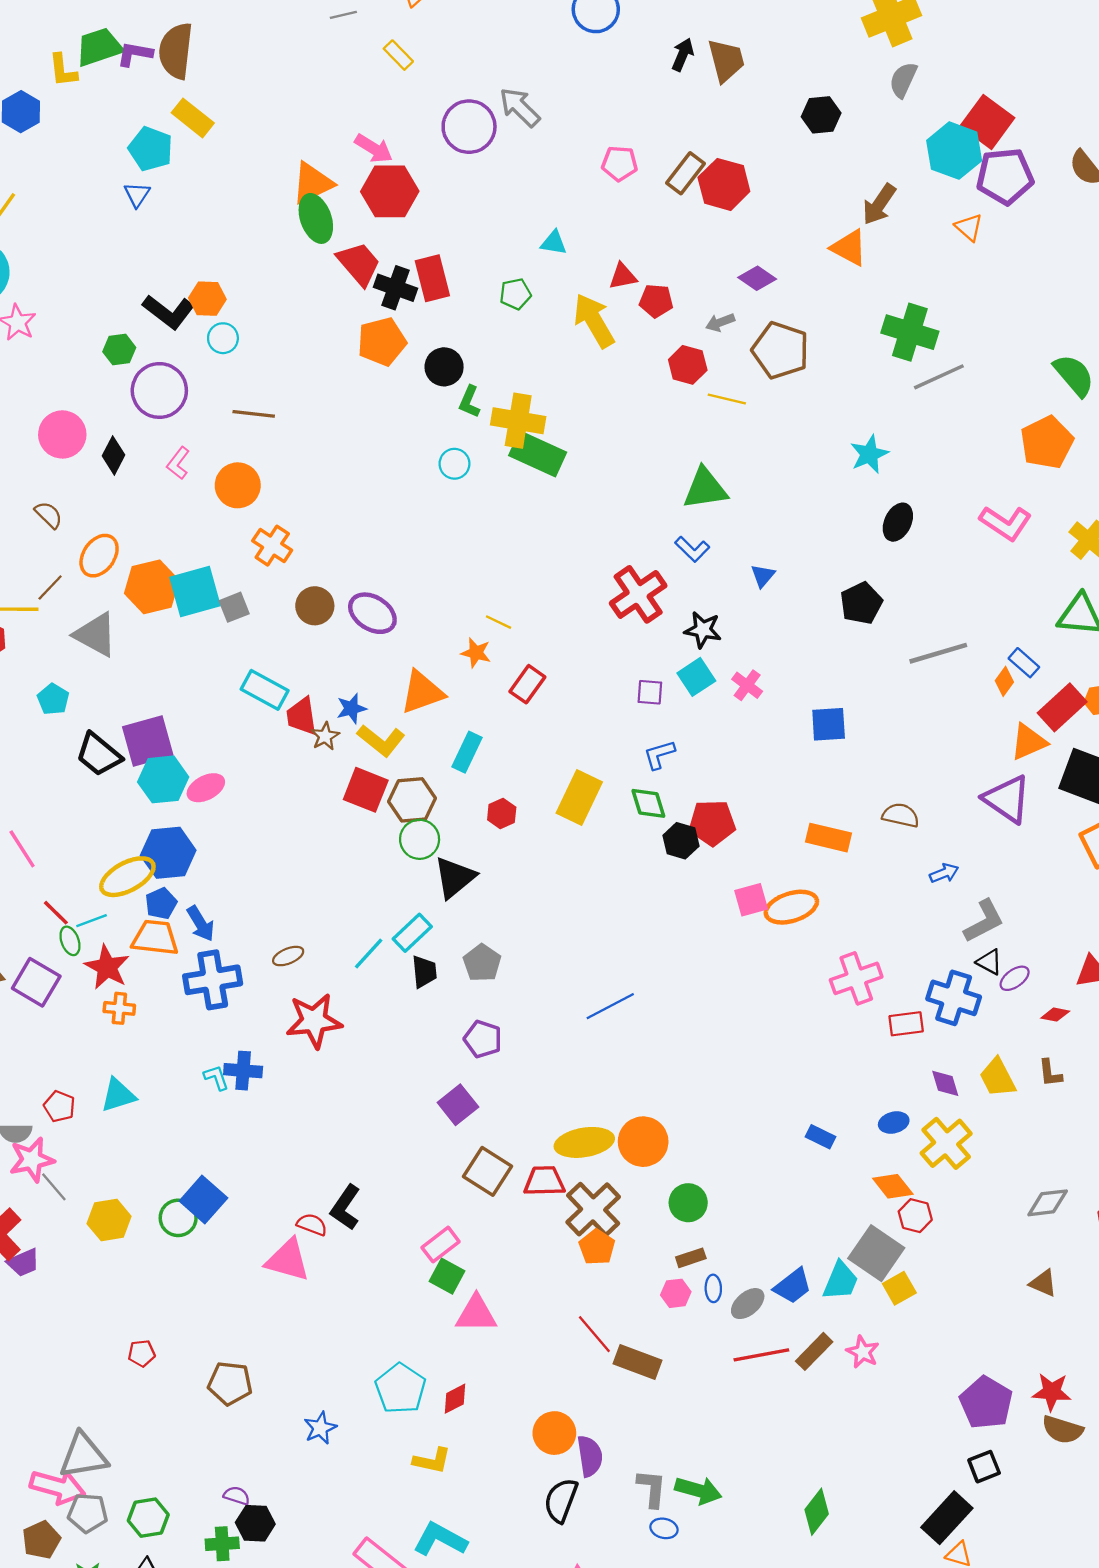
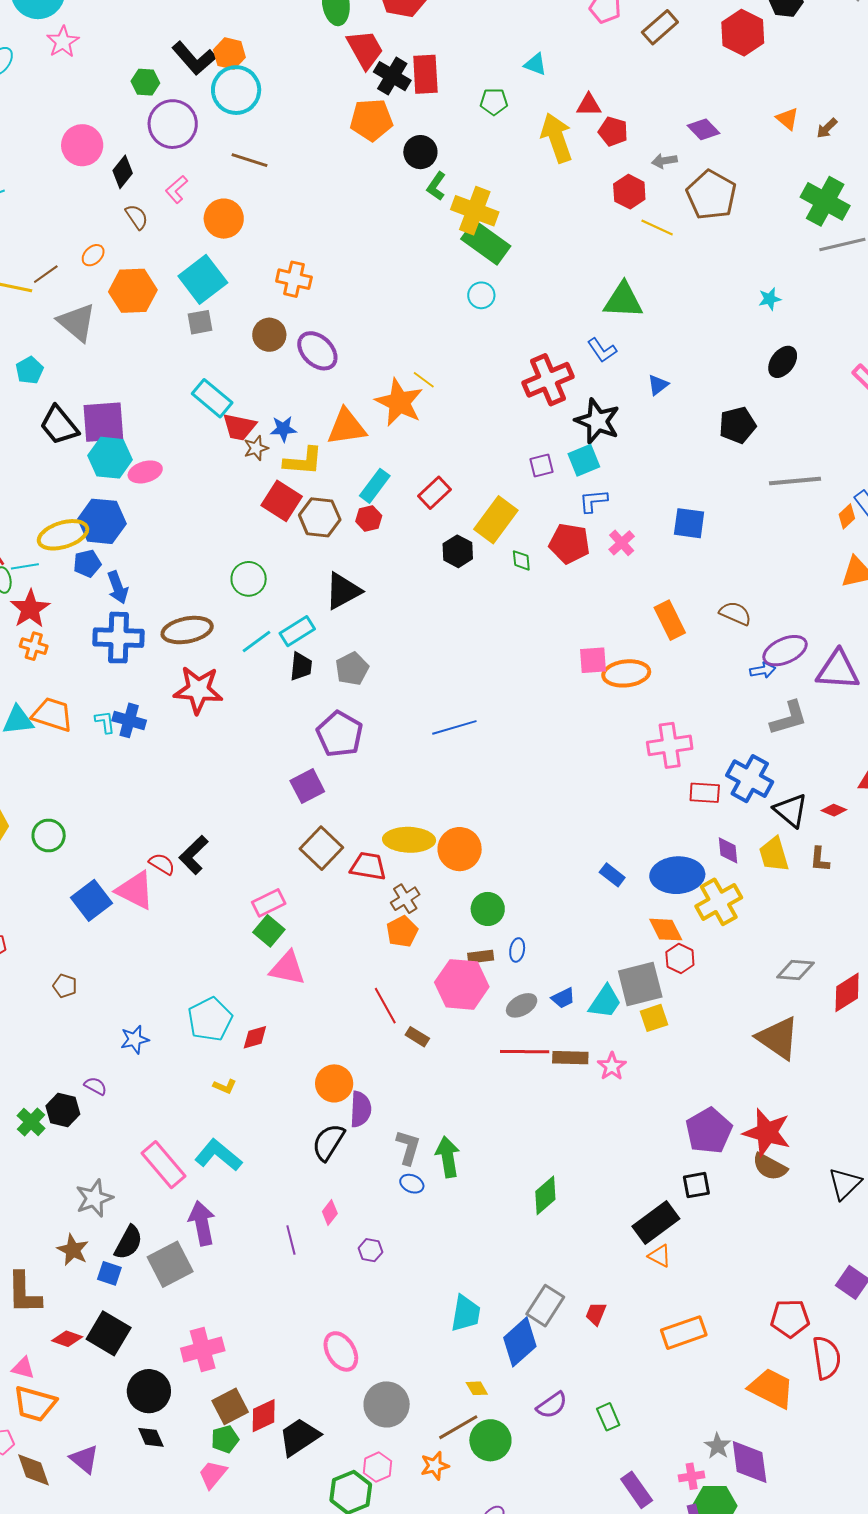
red hexagon: (724, 184) -> (743, 33), moved
brown arrow: (879, 204) -> (827, 128), moved, size x0.6
orange triangle: (849, 248) -> (787, 119), size x0.7
cyan circle: (223, 338) -> (236, 90), size x1.8
cyan star: (869, 454) -> (770, 299), size x0.7
cyan circle: (454, 464) -> (481, 295), moved
brown semicircle: (49, 515) -> (137, 217), moved
orange cross: (272, 546) -> (294, 279), moved, turned -32
orange ellipse: (99, 556) -> (93, 255), size x0.6
cyan square: (195, 592) -> (203, 279), moved, turned -33
black star: (703, 630) -> (597, 421), size x1.4
orange star: (476, 653) -> (399, 402), size x1.8
red rectangle: (527, 684) -> (434, 493), moved
pink cross: (747, 685) -> (622, 543), moved
purple square: (650, 692) -> (541, 466), turned -30
red trapezoid: (302, 716) -> (239, 427), turned -81
yellow L-shape: (381, 740) -> (303, 461), turned -45
blue L-shape: (659, 755) -> (593, 501), moved
yellow rectangle: (579, 798) -> (496, 520), moved
purple triangle: (1007, 799) -> (838, 670), moved, turned -42
green diamond: (648, 803) -> (521, 560), size x0.7
red hexagon: (502, 814) -> (369, 518), moved
red pentagon: (712, 823) -> (569, 544), moved
orange rectangle: (828, 838) -> (670, 620), turned 39
green circle: (420, 839) -> (249, 579), moved
black hexagon: (681, 841) -> (458, 551), moved
orange trapezoid: (155, 938) -> (52, 714), moved
brown ellipse: (288, 956) -> (187, 630), size x1.8
black triangle: (989, 962) -> (791, 810), moved, size x1.5
purple ellipse: (1015, 978) -> (785, 651), moved, size x1.6
purple pentagon: (483, 1039) -> (340, 734), size x1.4
blue ellipse: (894, 1122) -> (677, 875), size x2.0
blue square: (203, 1200) -> (91, 900), moved
brown cross: (593, 1209) -> (405, 899), size x0.6
gray square: (876, 1253) -> (640, 984), turned 30
brown triangle: (1043, 1283) -> (778, 1038), size x1.8
blue trapezoid: (793, 1286) -> (563, 998), size x0.7
blue ellipse: (713, 1288) -> (517, 950), moved
pink hexagon: (676, 1293) -> (462, 984), size x2.0
brown rectangle: (814, 1351) -> (570, 1058), turned 36
brown rectangle: (637, 1362) -> (417, 1037), size x0.6
brown pentagon: (230, 1383) -> (65, 986), size x0.6
red star: (1052, 1392) -> (767, 1132), size x1.4
yellow L-shape: (432, 1461) -> (225, 1086), size x0.7
green arrow: (698, 1490) -> (448, 1157), turned -126
purple semicircle: (237, 1496) -> (95, 1086), moved
green cross: (222, 1544) -> (31, 1122), turned 36

